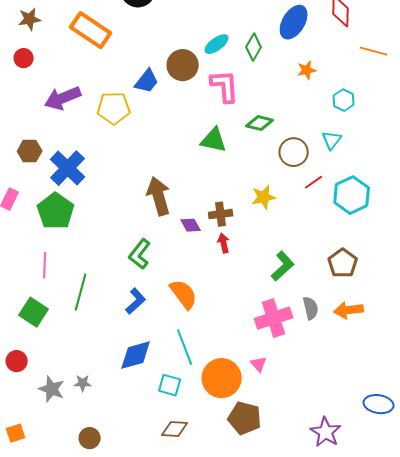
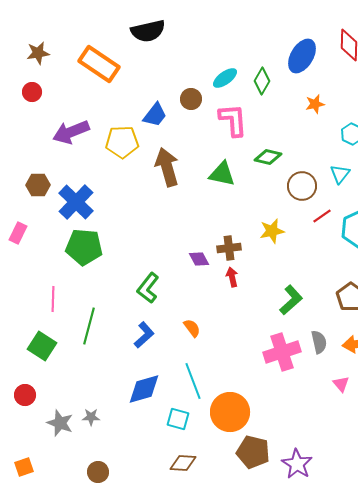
brown circle: (183, 65) -> (191, 99), size x0.7
brown arrow: (159, 196) -> (167, 167), moved
green pentagon: (56, 211) -> (84, 247), moved, turned -30
orange semicircle: (184, 294) -> (192, 328), size x0.6
pink triangle: (259, 364) -> (341, 384), moved
purple star: (326, 432) -> (297, 464), moved

